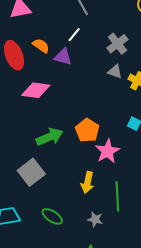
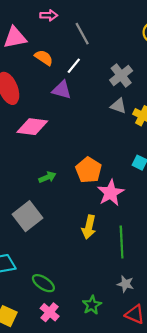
orange semicircle: (41, 46) -> (44, 58), moved
green arrow: (50, 137) -> (47, 177), size x0.6
green ellipse: (52, 216) -> (43, 283), moved
gray star: (95, 219) -> (125, 284), moved

